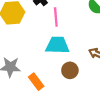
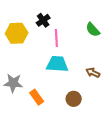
brown circle: (70, 70) -> (74, 99), moved

